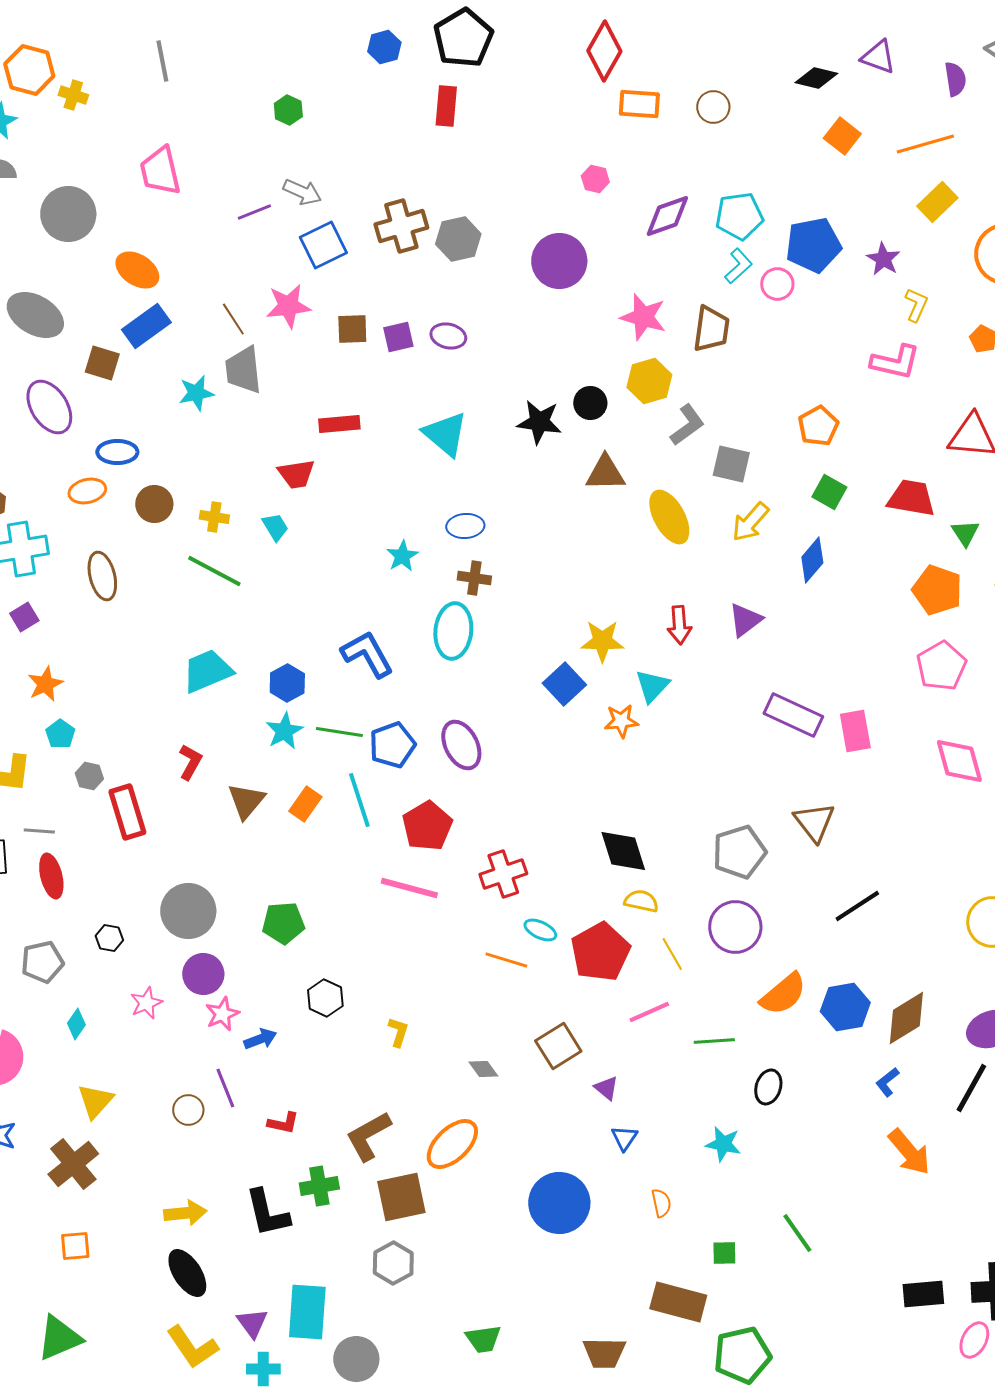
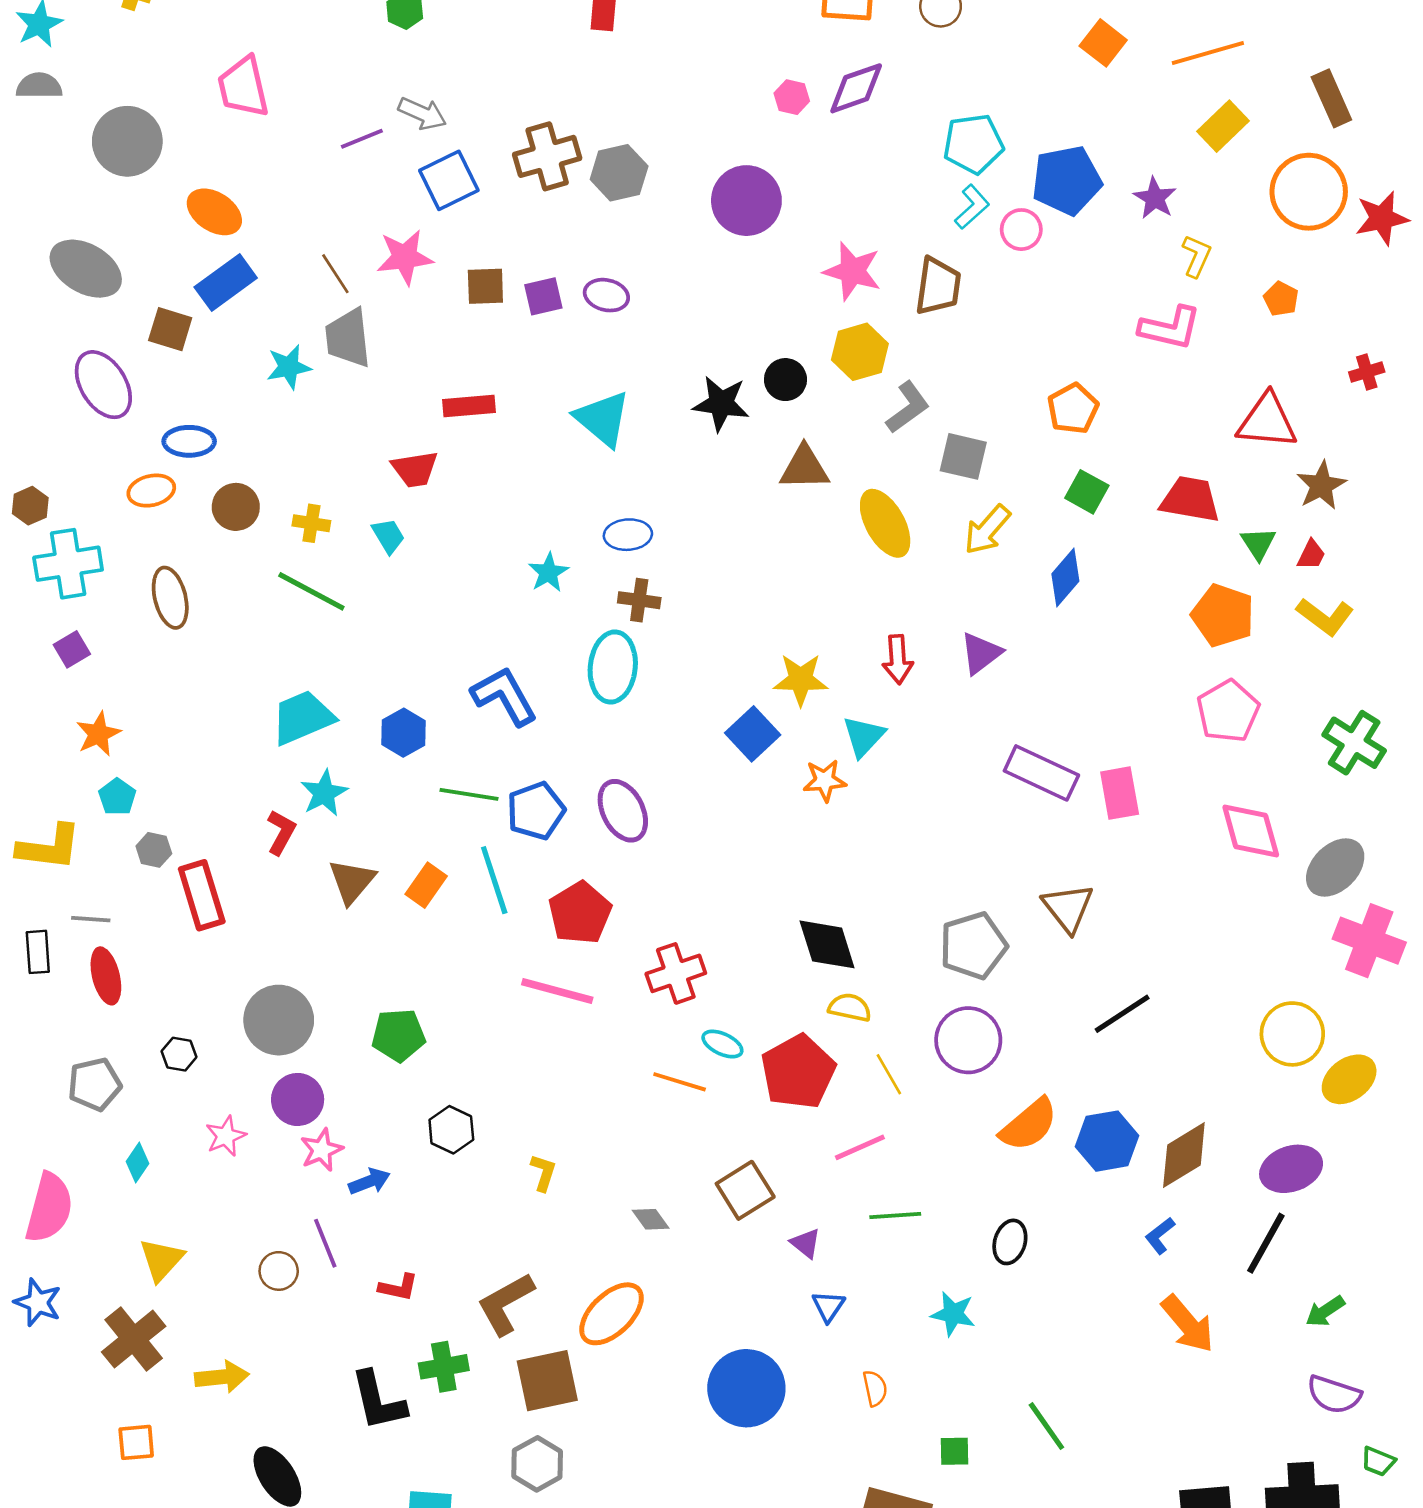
purple diamond: (667, 216) -> (856, 88), moved
cyan star: (284, 731) -> (324, 793), moved
green line: (714, 1041) -> (895, 1215), moved
yellow arrow: (185, 1213) -> (222, 1377), moved

